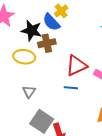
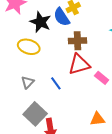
brown cross: (47, 43) -> (77, 41), moved
blue line: (71, 88) -> (56, 83), moved, turned 40

